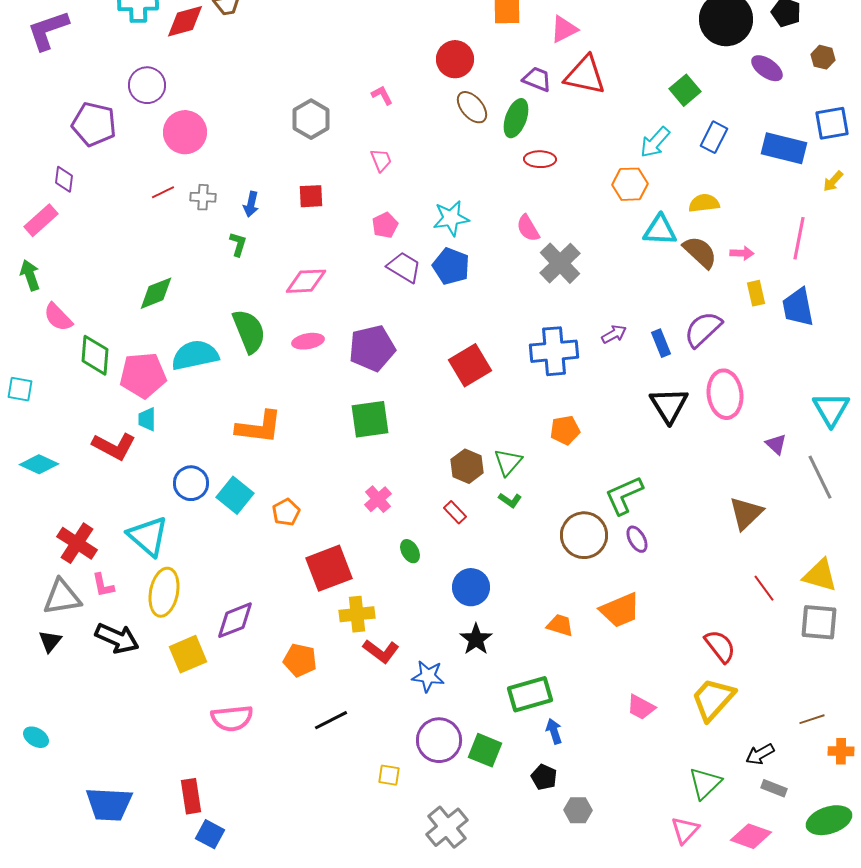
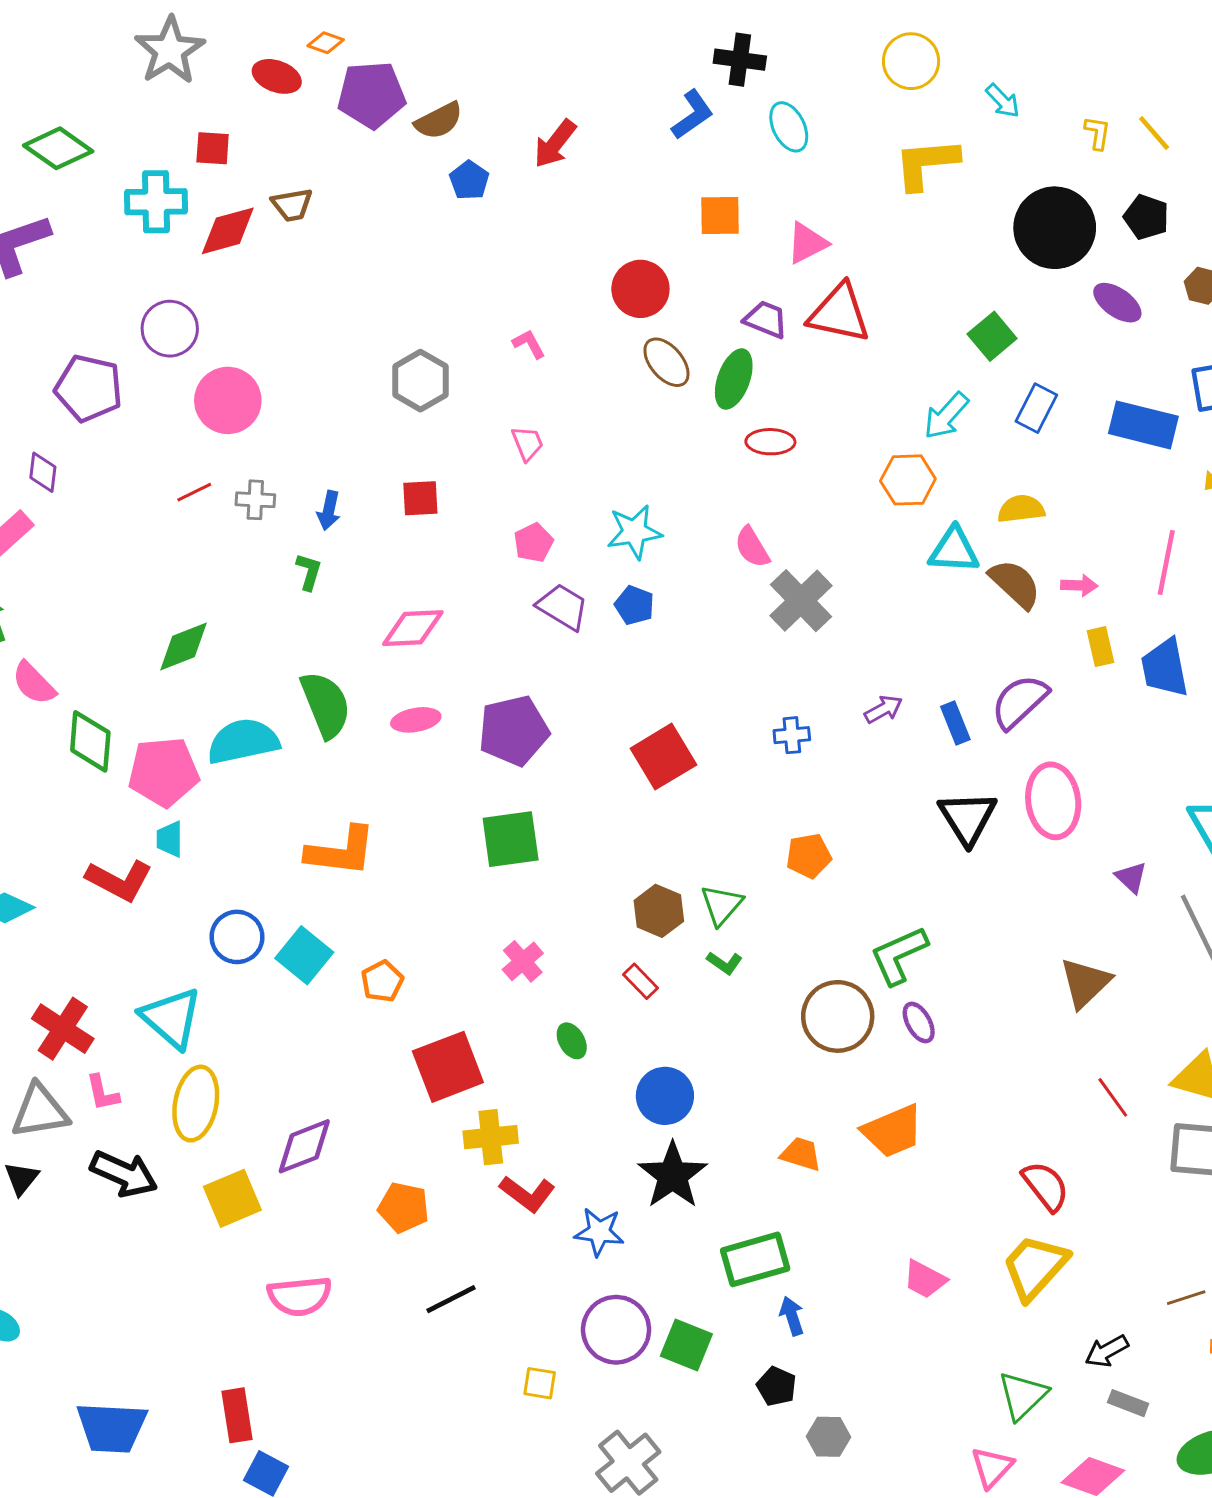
blue pentagon: (451, 266) -> (634, 605), size x0.7
blue cross: (554, 351) -> (792, 735), size x0.5
black star: (476, 639) -> (673, 1175), size x1.4

